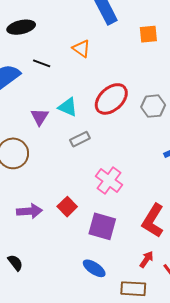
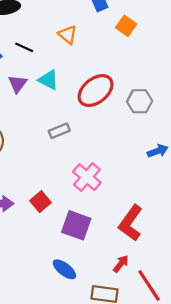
orange square: (148, 34) -> (126, 26), moved, turned 36
cyan triangle: (68, 107) -> (48, 80), moved
purple triangle: (40, 117) -> (18, 84), moved

